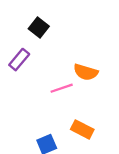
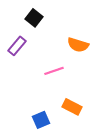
orange semicircle: (86, 72) -> (78, 45), moved

